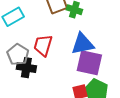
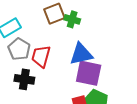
gray pentagon: (18, 54) -> (19, 49), moved

